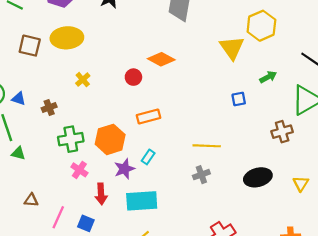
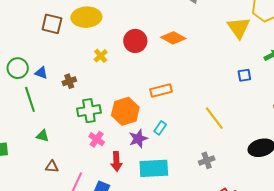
red circle: (133, 77) -> (135, 41), moved, size x1.5
yellow line: (207, 146) -> (214, 118), turned 50
green triangle: (18, 153) -> (43, 136), moved
gray cross: (201, 175) -> (207, 160), moved

